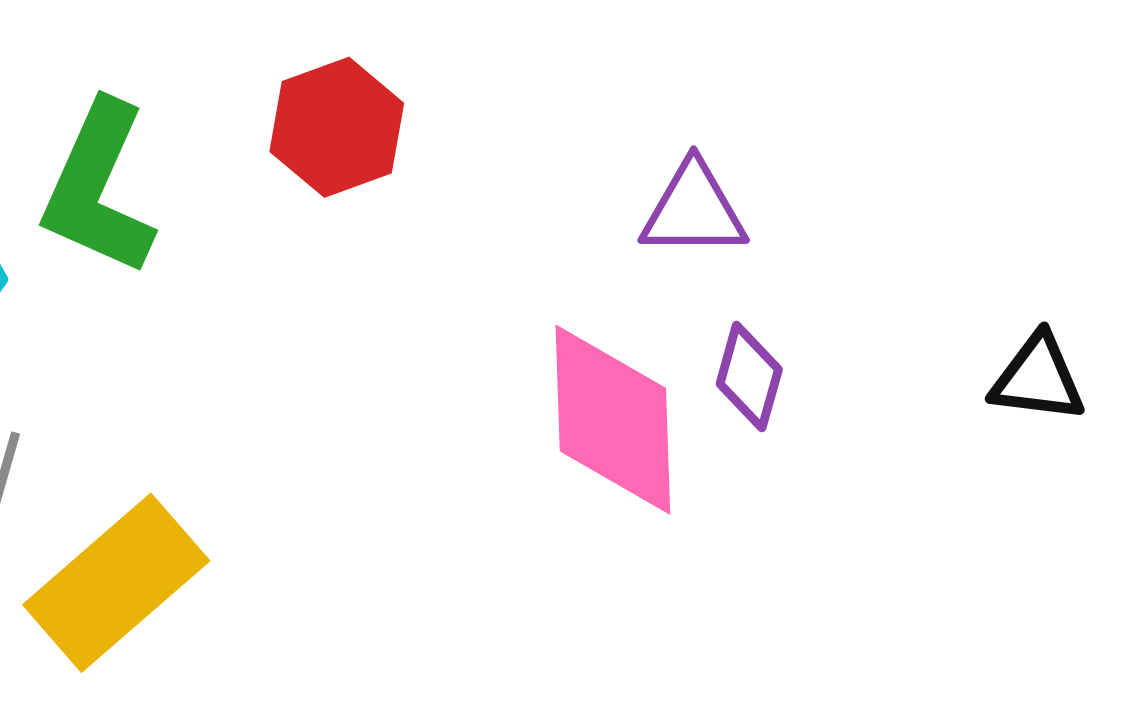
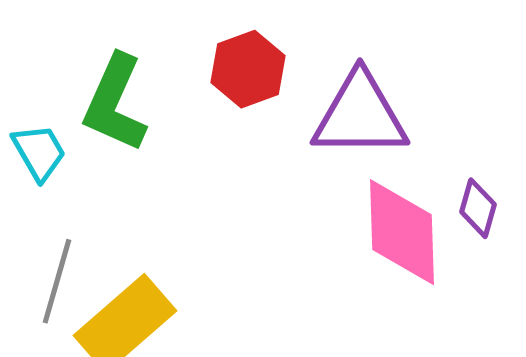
purple triangle: (694, 210) -> (360, 115), moved, size x1.6

